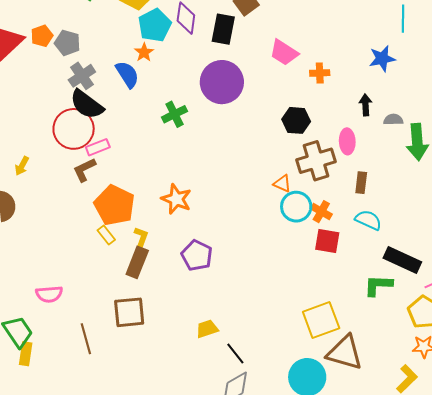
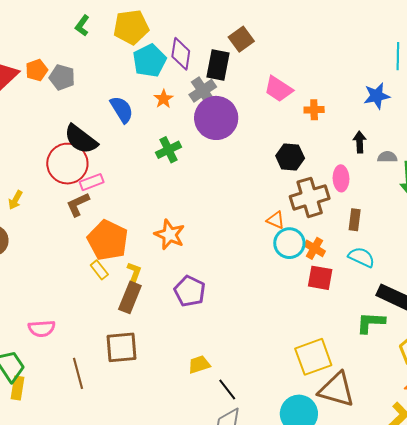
orange star: (144, 52) -> (164, 99), moved
gray cross: (82, 76) -> (203, 91), moved

